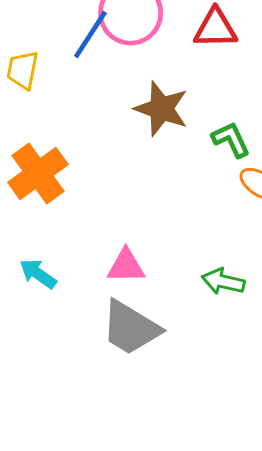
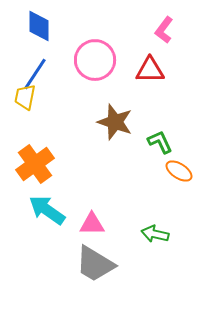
blue line: (90, 35) -> (35, 74), moved
cyan arrow: (38, 274) -> (47, 210), moved, size x1.5

